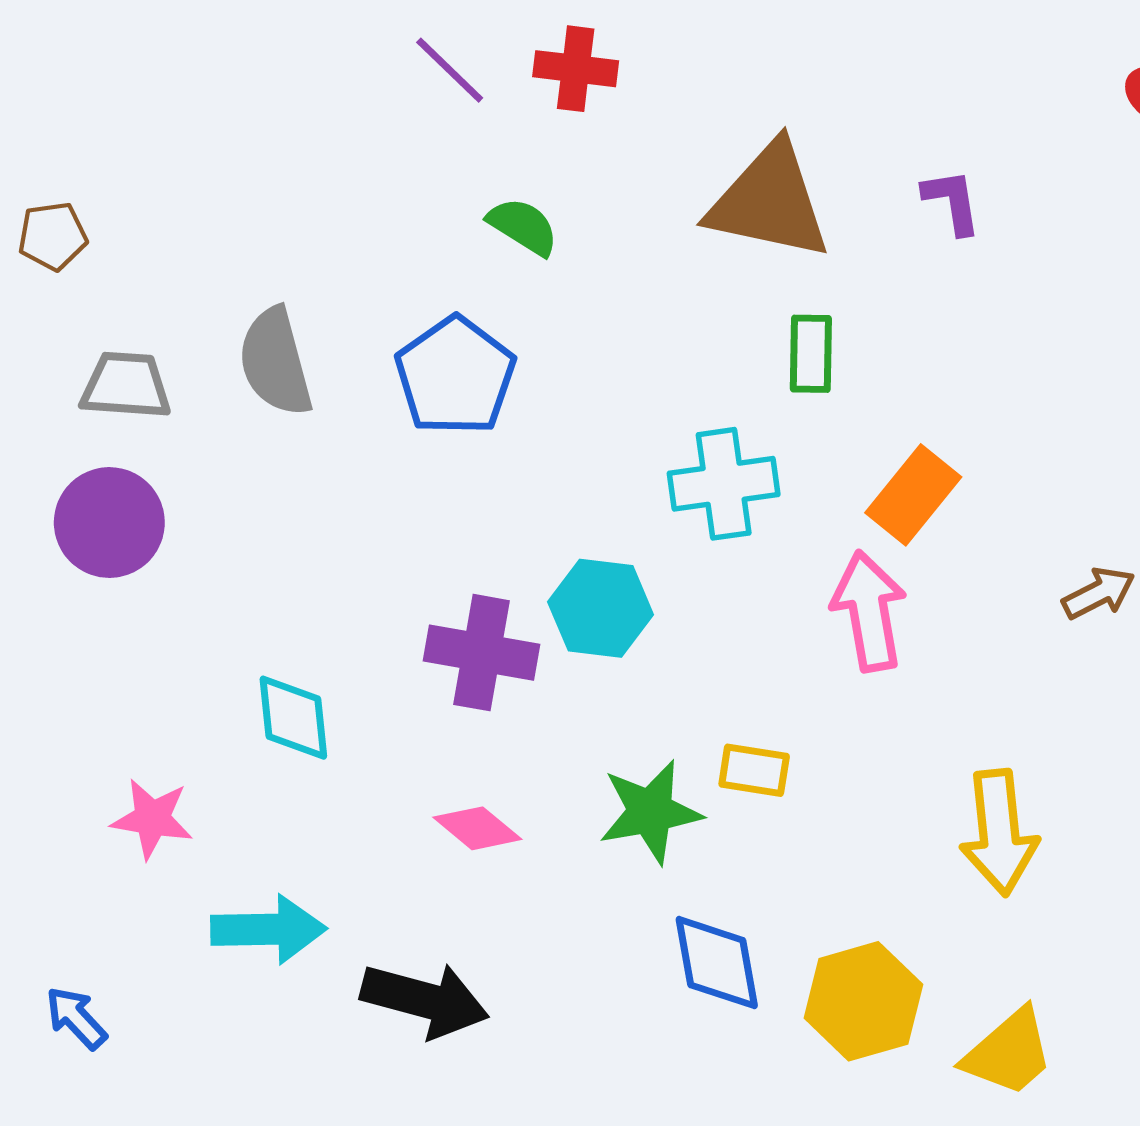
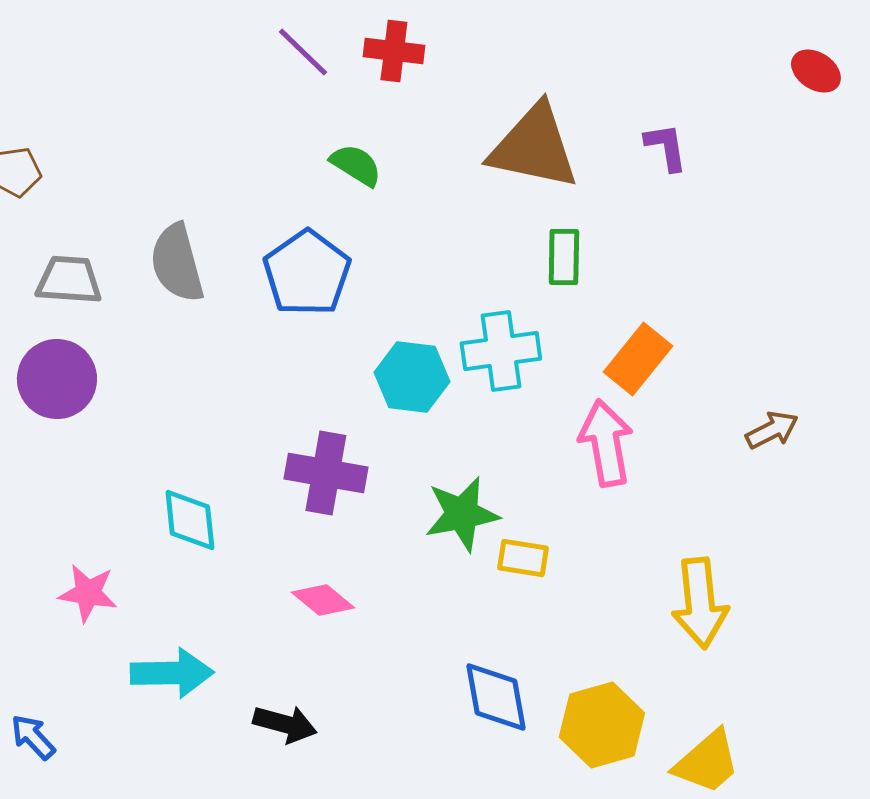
cyan hexagon: (601, 608) -> (412, 377), moved
green star: (650, 812) -> (462, 514), moved
black arrow: (425, 1000) -> (285, 724), size x0.7

